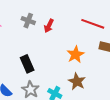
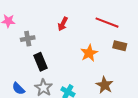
gray cross: (28, 21) -> (28, 39), moved, turned -32
brown star: (77, 81) -> (105, 85), moved

